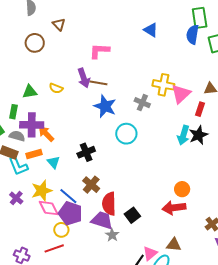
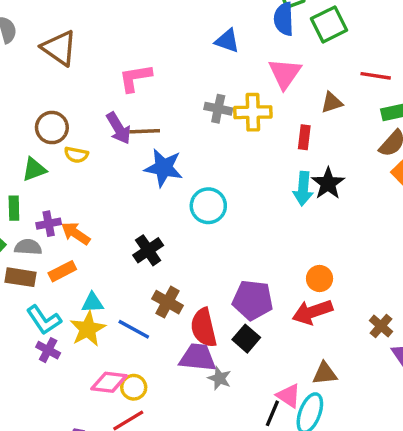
brown triangle: (59, 24) -> (59, 48), size x1.6
blue triangle: (151, 30) -> (227, 41), moved
brown circle: (35, 43) -> (52, 128), moved
pink triangle: (181, 94) -> (285, 73), moved
gray cross: (142, 103) -> (218, 109), moved
red rectangle: (200, 109) -> (304, 137), moved
purple cross: (32, 125) -> (49, 224), size x0.6
cyan triangle: (53, 162) -> (92, 303), moved, turned -40
cyan L-shape: (18, 166) -> (44, 320), moved
pink diamond: (49, 208) -> (109, 382), moved, turned -45
purple pentagon: (70, 213) -> (253, 300), moved
pink triangle: (150, 253) -> (289, 396), turned -35

